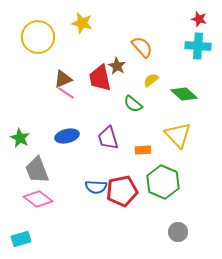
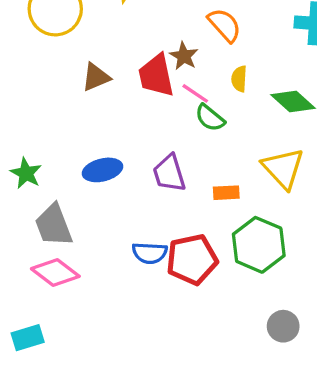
yellow semicircle: (151, 80) -> (239, 79), turned -49
pink line: (66, 93) -> (195, 93), moved

